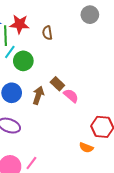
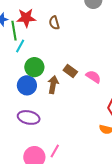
green circle: (23, 61) -> (34, 67), moved
pink semicircle: (71, 96) -> (93, 77), moved

